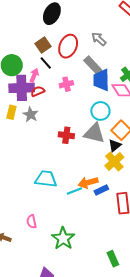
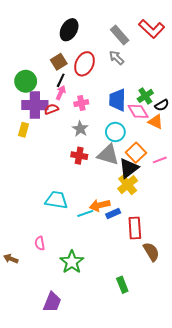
black line: (46, 63) -> (61, 80), turned 64
gray rectangle: (93, 65) -> (120, 35), moved
pink arrow: (34, 75) -> (61, 93), moved
gray star: (31, 115) -> (80, 129), moved
black triangle: (115, 145) -> (129, 168), size x1.5

